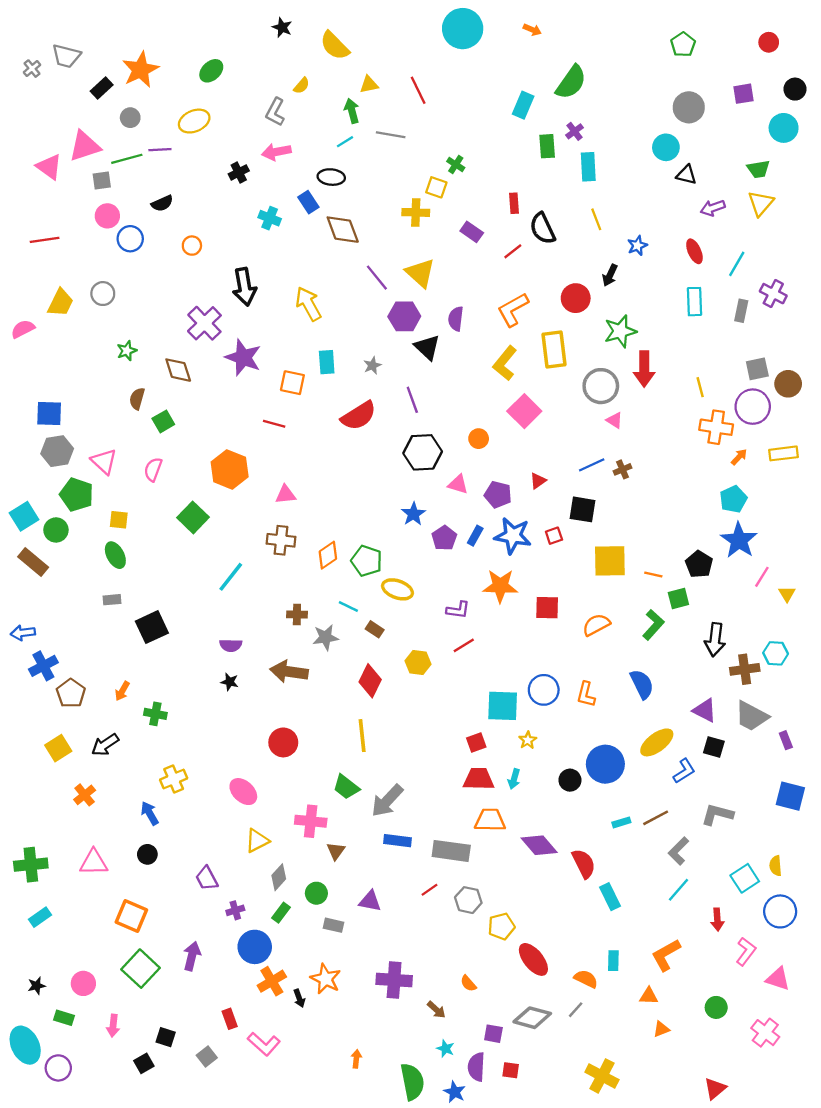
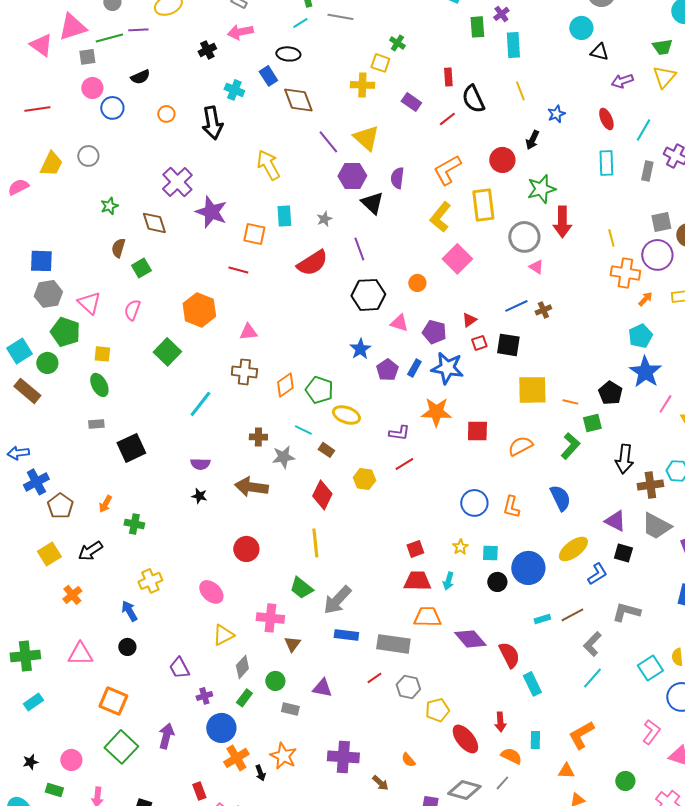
black arrow: (244, 287) -> (212, 123), moved
red square: (554, 536) -> (479, 343), moved
cyan square: (503, 706) -> (490, 553), moved, size x0.6
red arrow: (717, 919) -> (500, 722), moved

